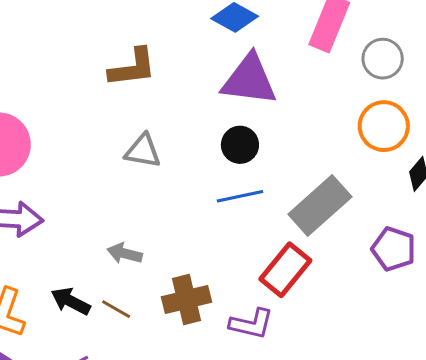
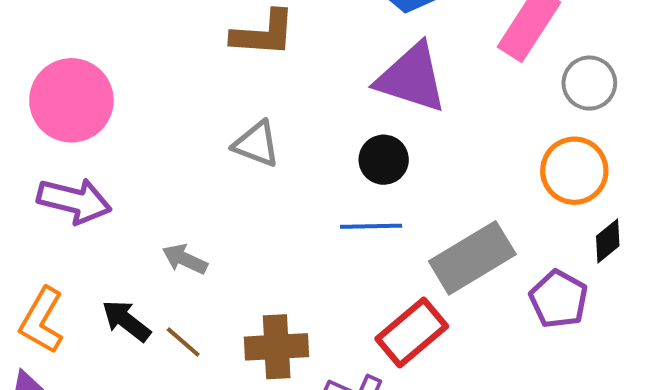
purple pentagon: (394, 249) -> (559, 299), moved
gray arrow: (125, 253) -> (185, 259), moved

